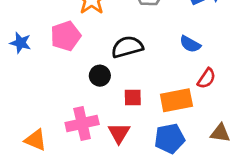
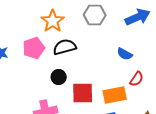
black semicircle: (127, 47) -> (65, 47), moved
red square: (133, 98) -> (83, 93), size x1.6

